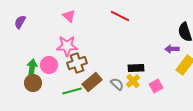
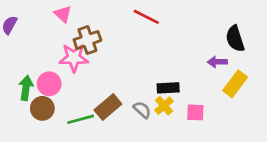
pink triangle: (69, 16) -> (63, 14), moved
brown cross: (77, 63) -> (87, 40), moved
brown circle: (33, 83) -> (42, 108), moved
pink square: (156, 86) -> (195, 112), turned 32

